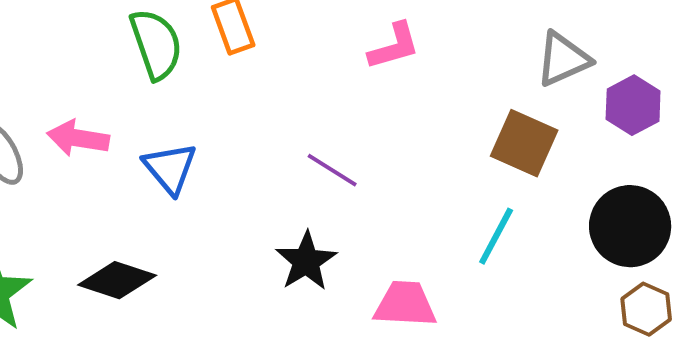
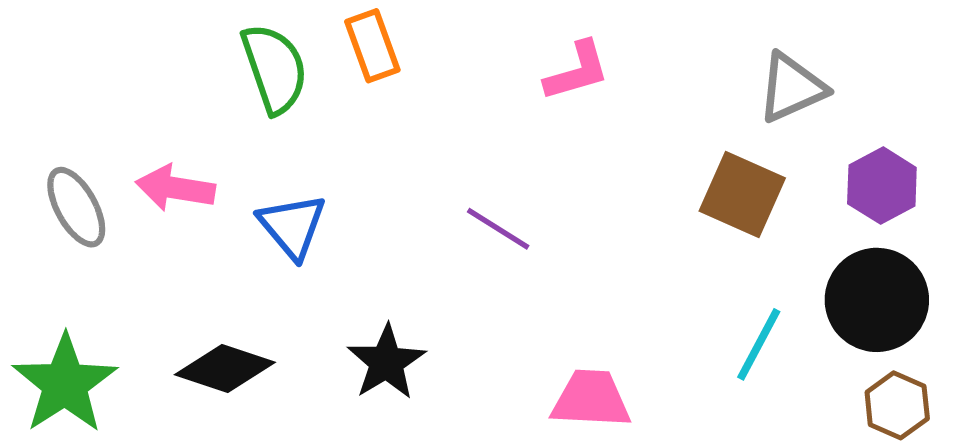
purple hexagon: (633, 105) -> (882, 186), moved
cyan line: (496, 236) -> (759, 344), moved
black star: (306, 261) -> (386, 362), moved

